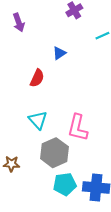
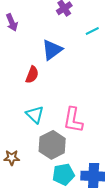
blue triangle: (59, 53) -> (52, 50), size x1.6

